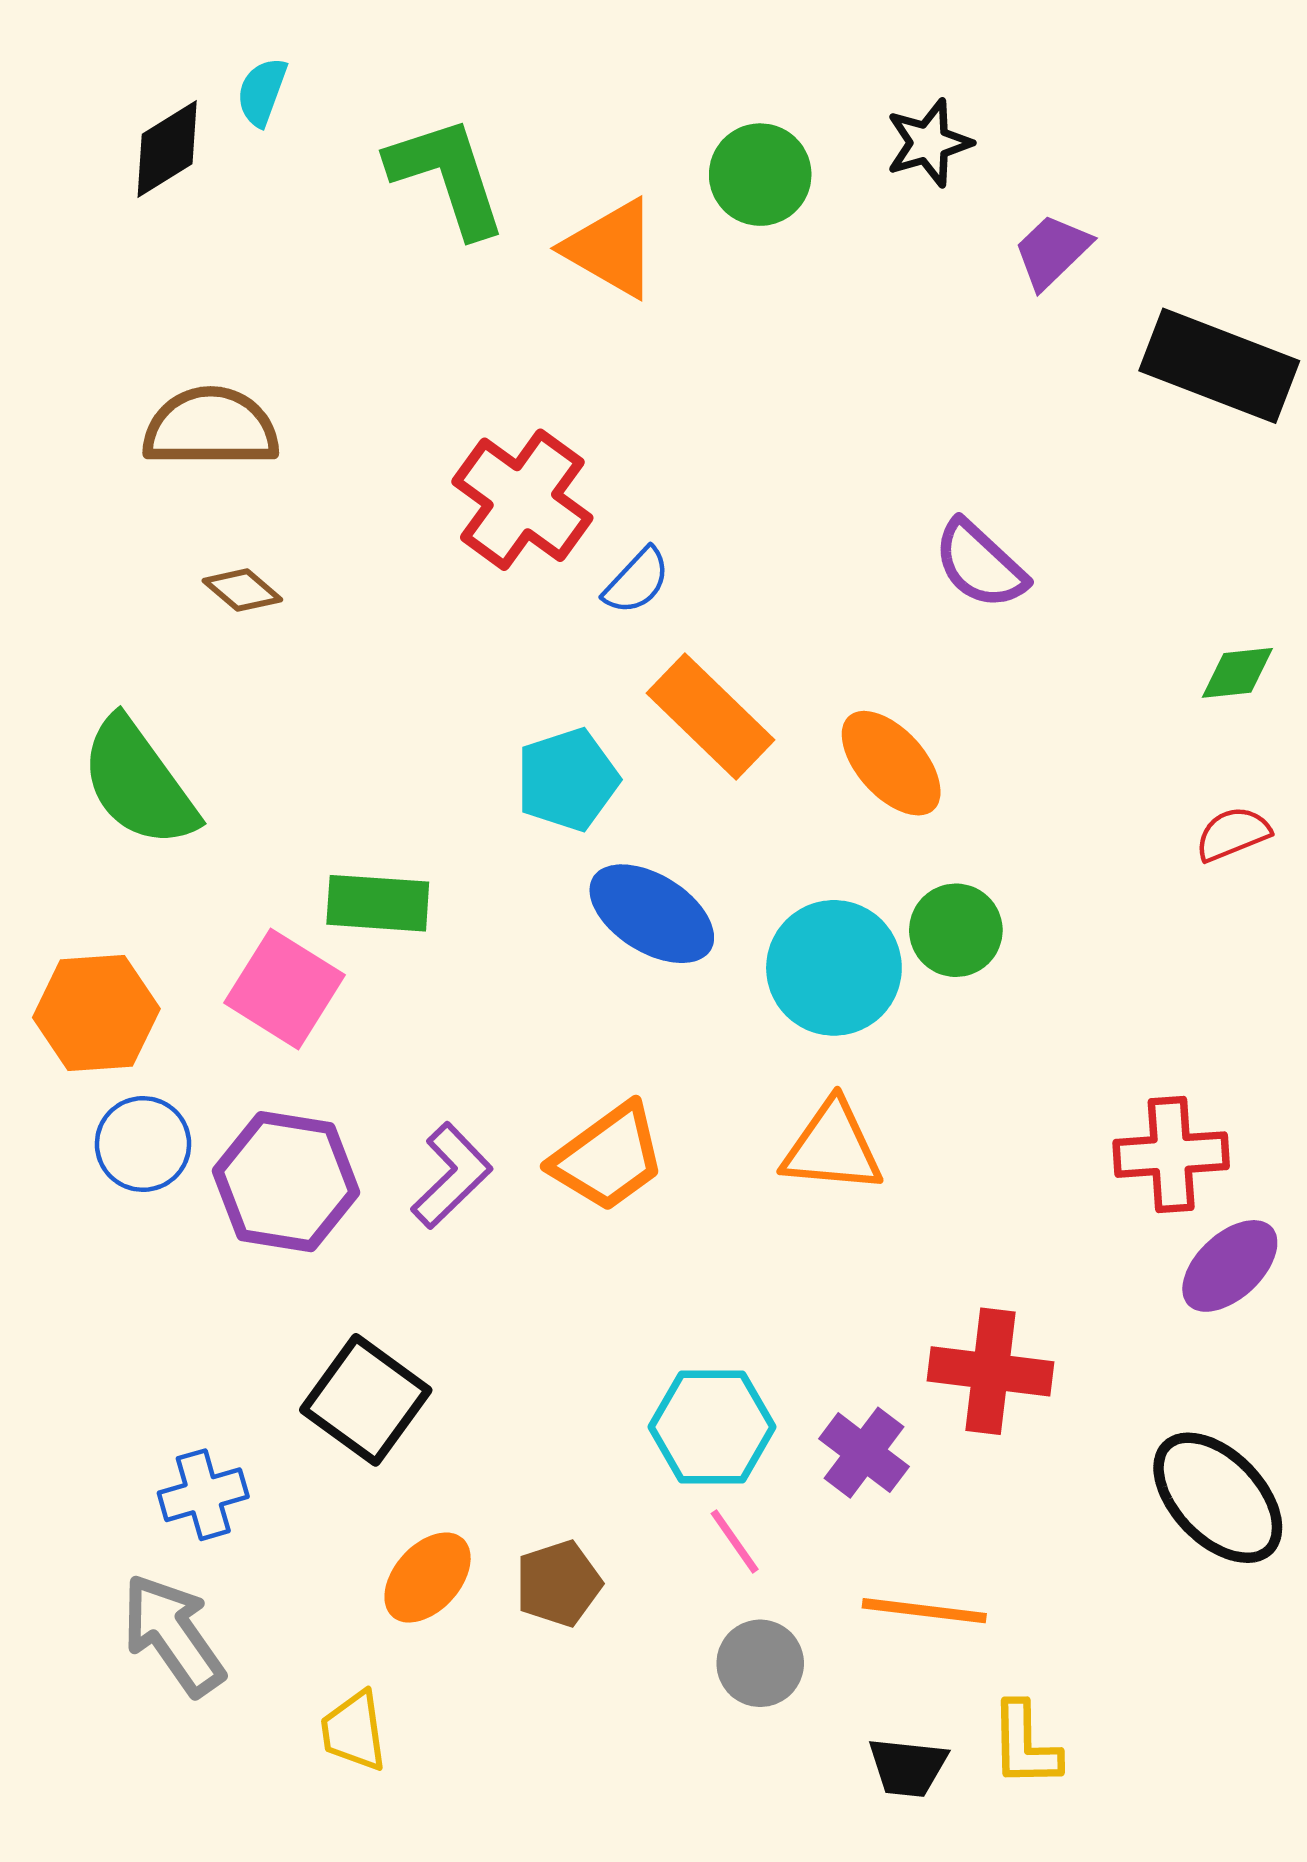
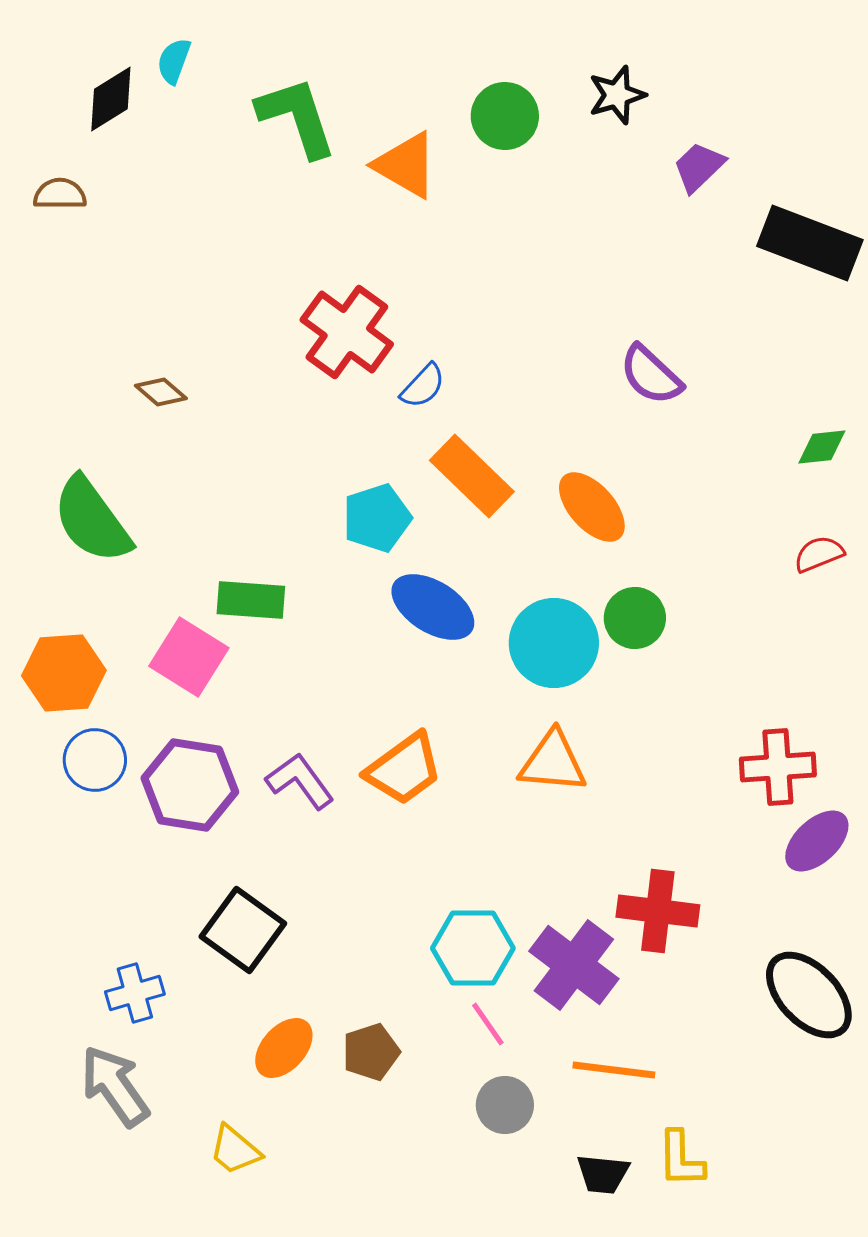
brown semicircle: (211, 427) -> (60, 194), moved, size x0.6
purple L-shape: (452, 1176) -> (300, 781), turned -82
purple cross: (864, 1453) -> (574, 965), size x1.5
yellow trapezoid: (354, 1731) -> (235, 1150), turned -42

